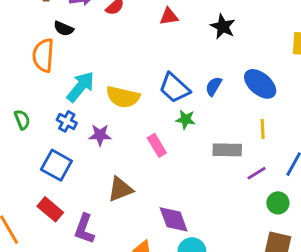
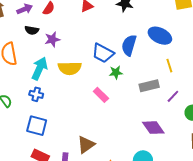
black semicircle: (64, 29) -> (32, 30), moved
blue semicircle: (214, 86) -> (129, 45), size x1.5
purple star: (100, 135) -> (52, 39), moved
brown triangle: (120, 189) -> (86, 145), moved
purple diamond: (174, 219) -> (153, 128), moved

